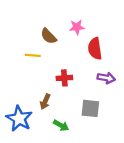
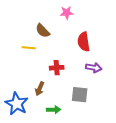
pink star: (77, 27) -> (67, 13), moved
green arrow: (61, 125) -> (54, 110), turned -32

